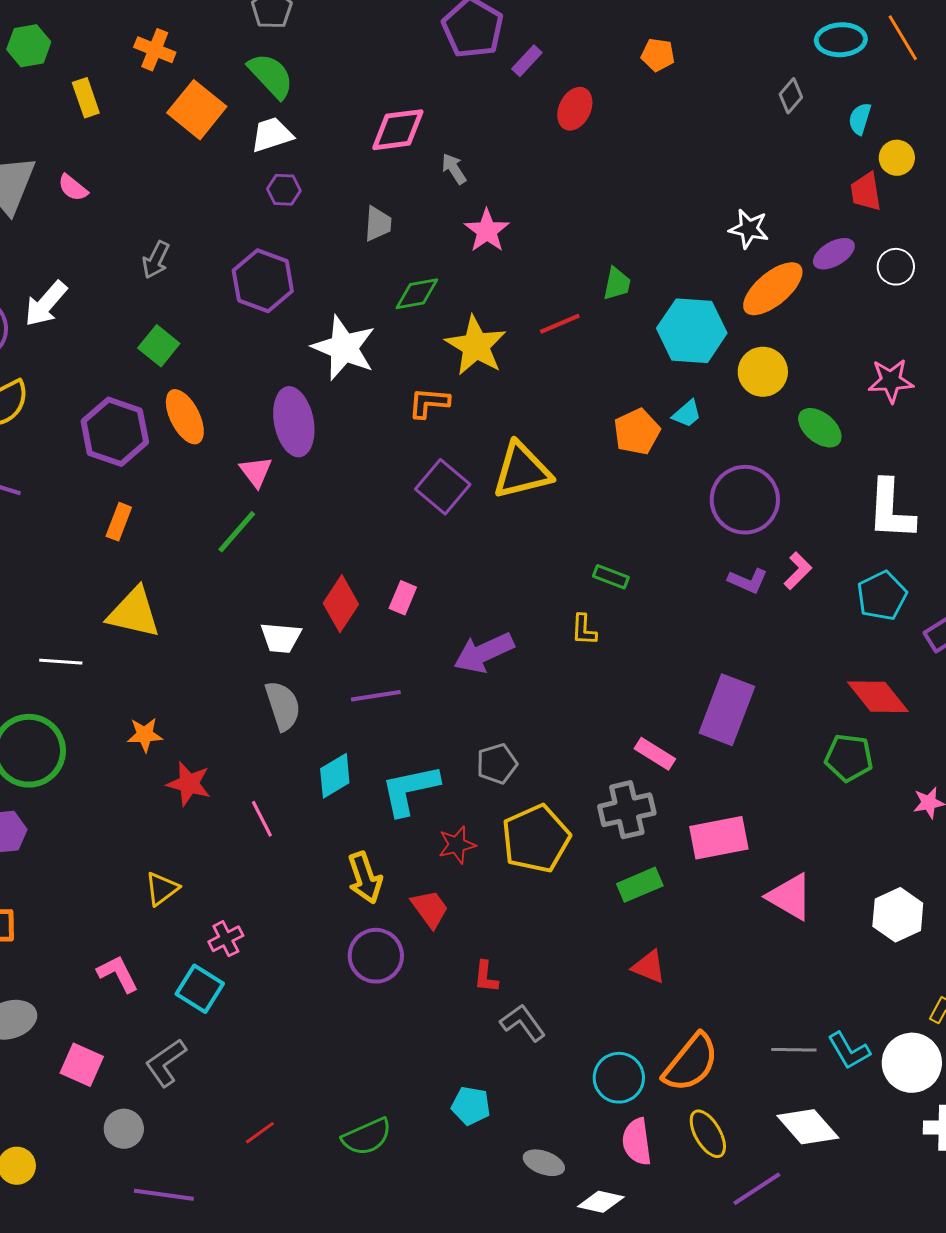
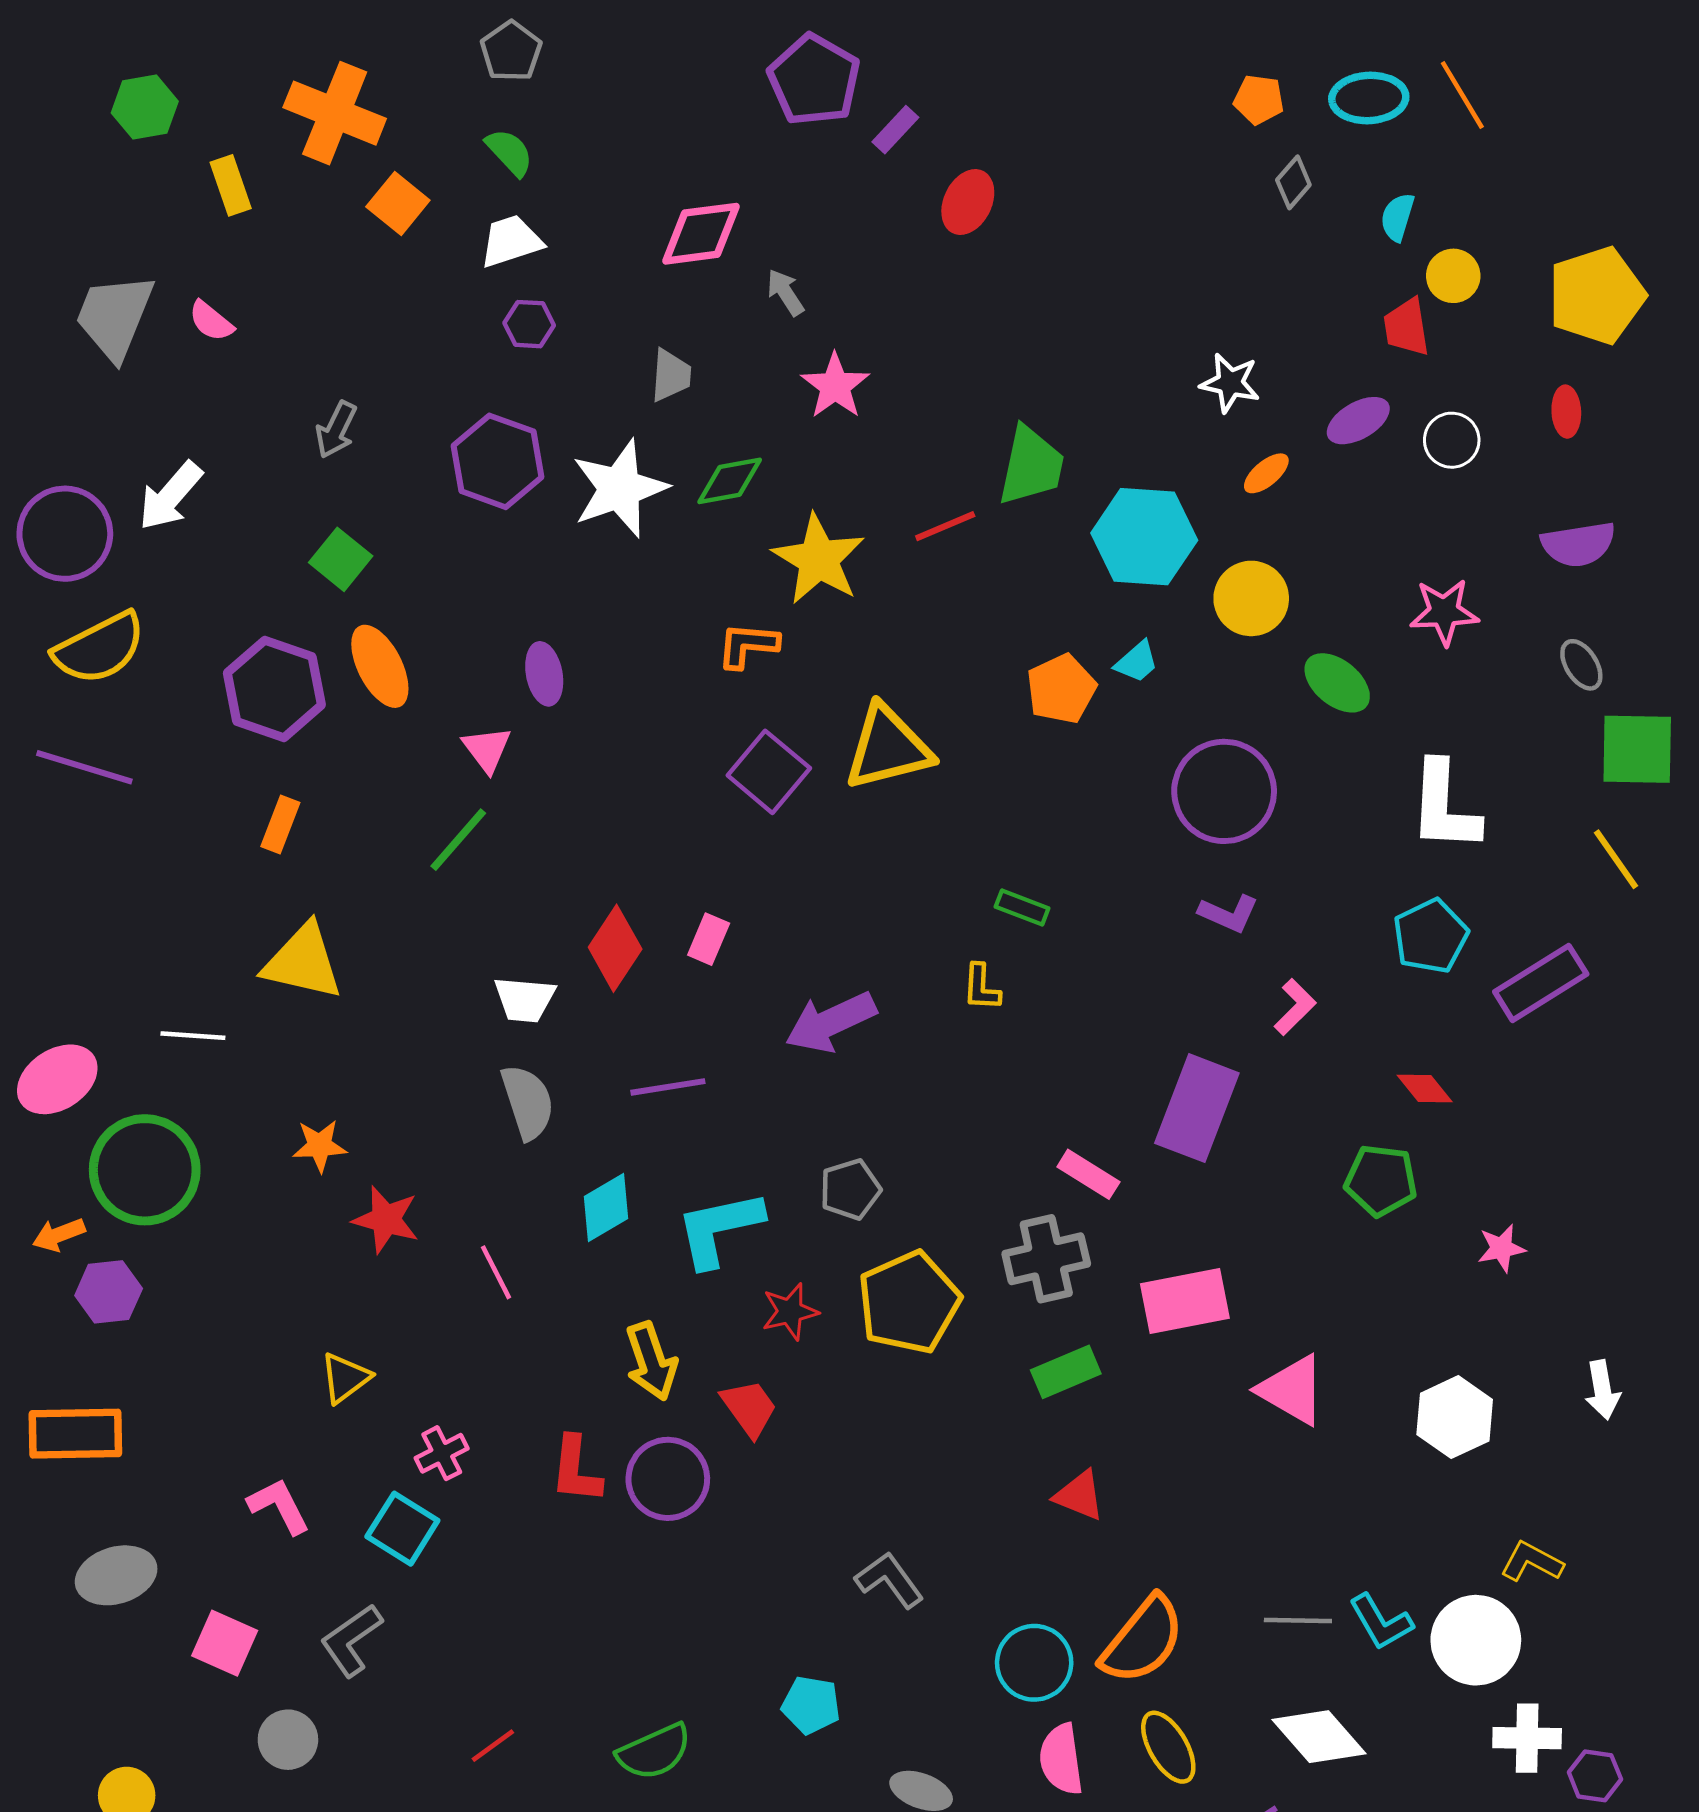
orange cross: (155, 50) -> (335, 113), size x1.6
orange pentagon: (658, 55) -> (1259, 99), moved
green semicircle: (271, 76) -> (510, 152), size x0.7
orange square: (197, 110) -> (398, 204), size x0.7
green trapezoid: (617, 284) -> (1031, 466), size x1.6
orange ellipse: (773, 289) -> (1266, 473), size x0.5
white star: (344, 348) -> (620, 488), moved, turned 30
purple ellipse: (294, 422) -> (544, 674), size x0.6
pink L-shape: (798, 571) -> (1295, 1007), moved
red diamond: (878, 697) -> (1425, 1088), size x0.6
red L-shape: (486, 977) -> (576, 1470), moved, size x1.4

